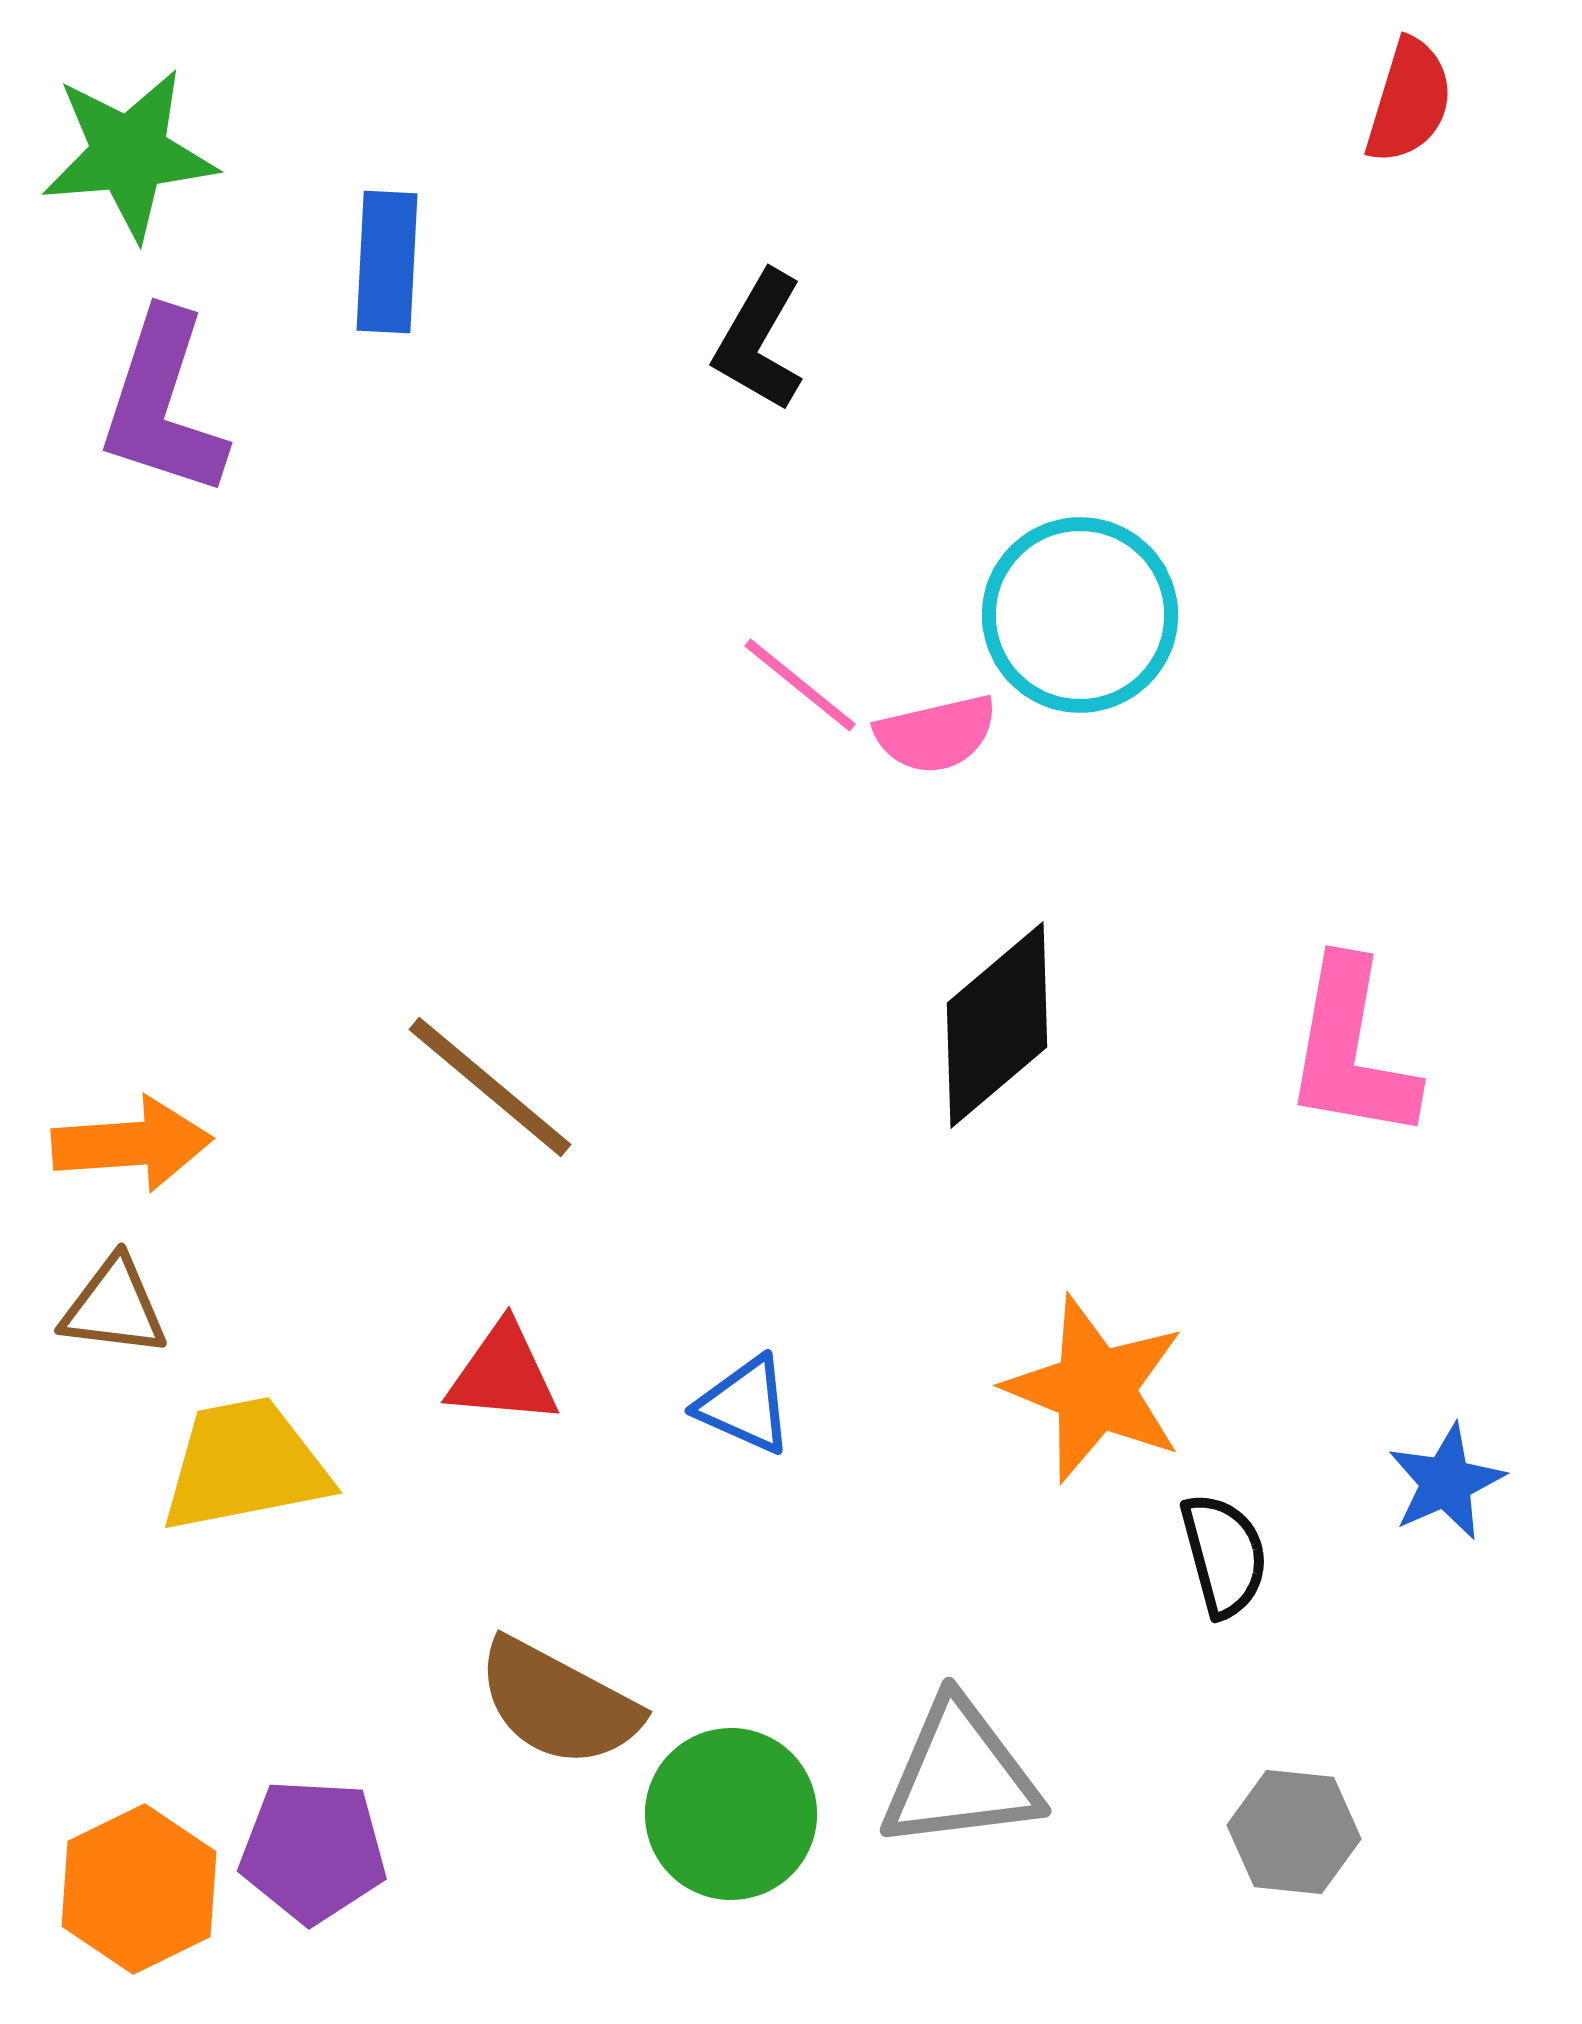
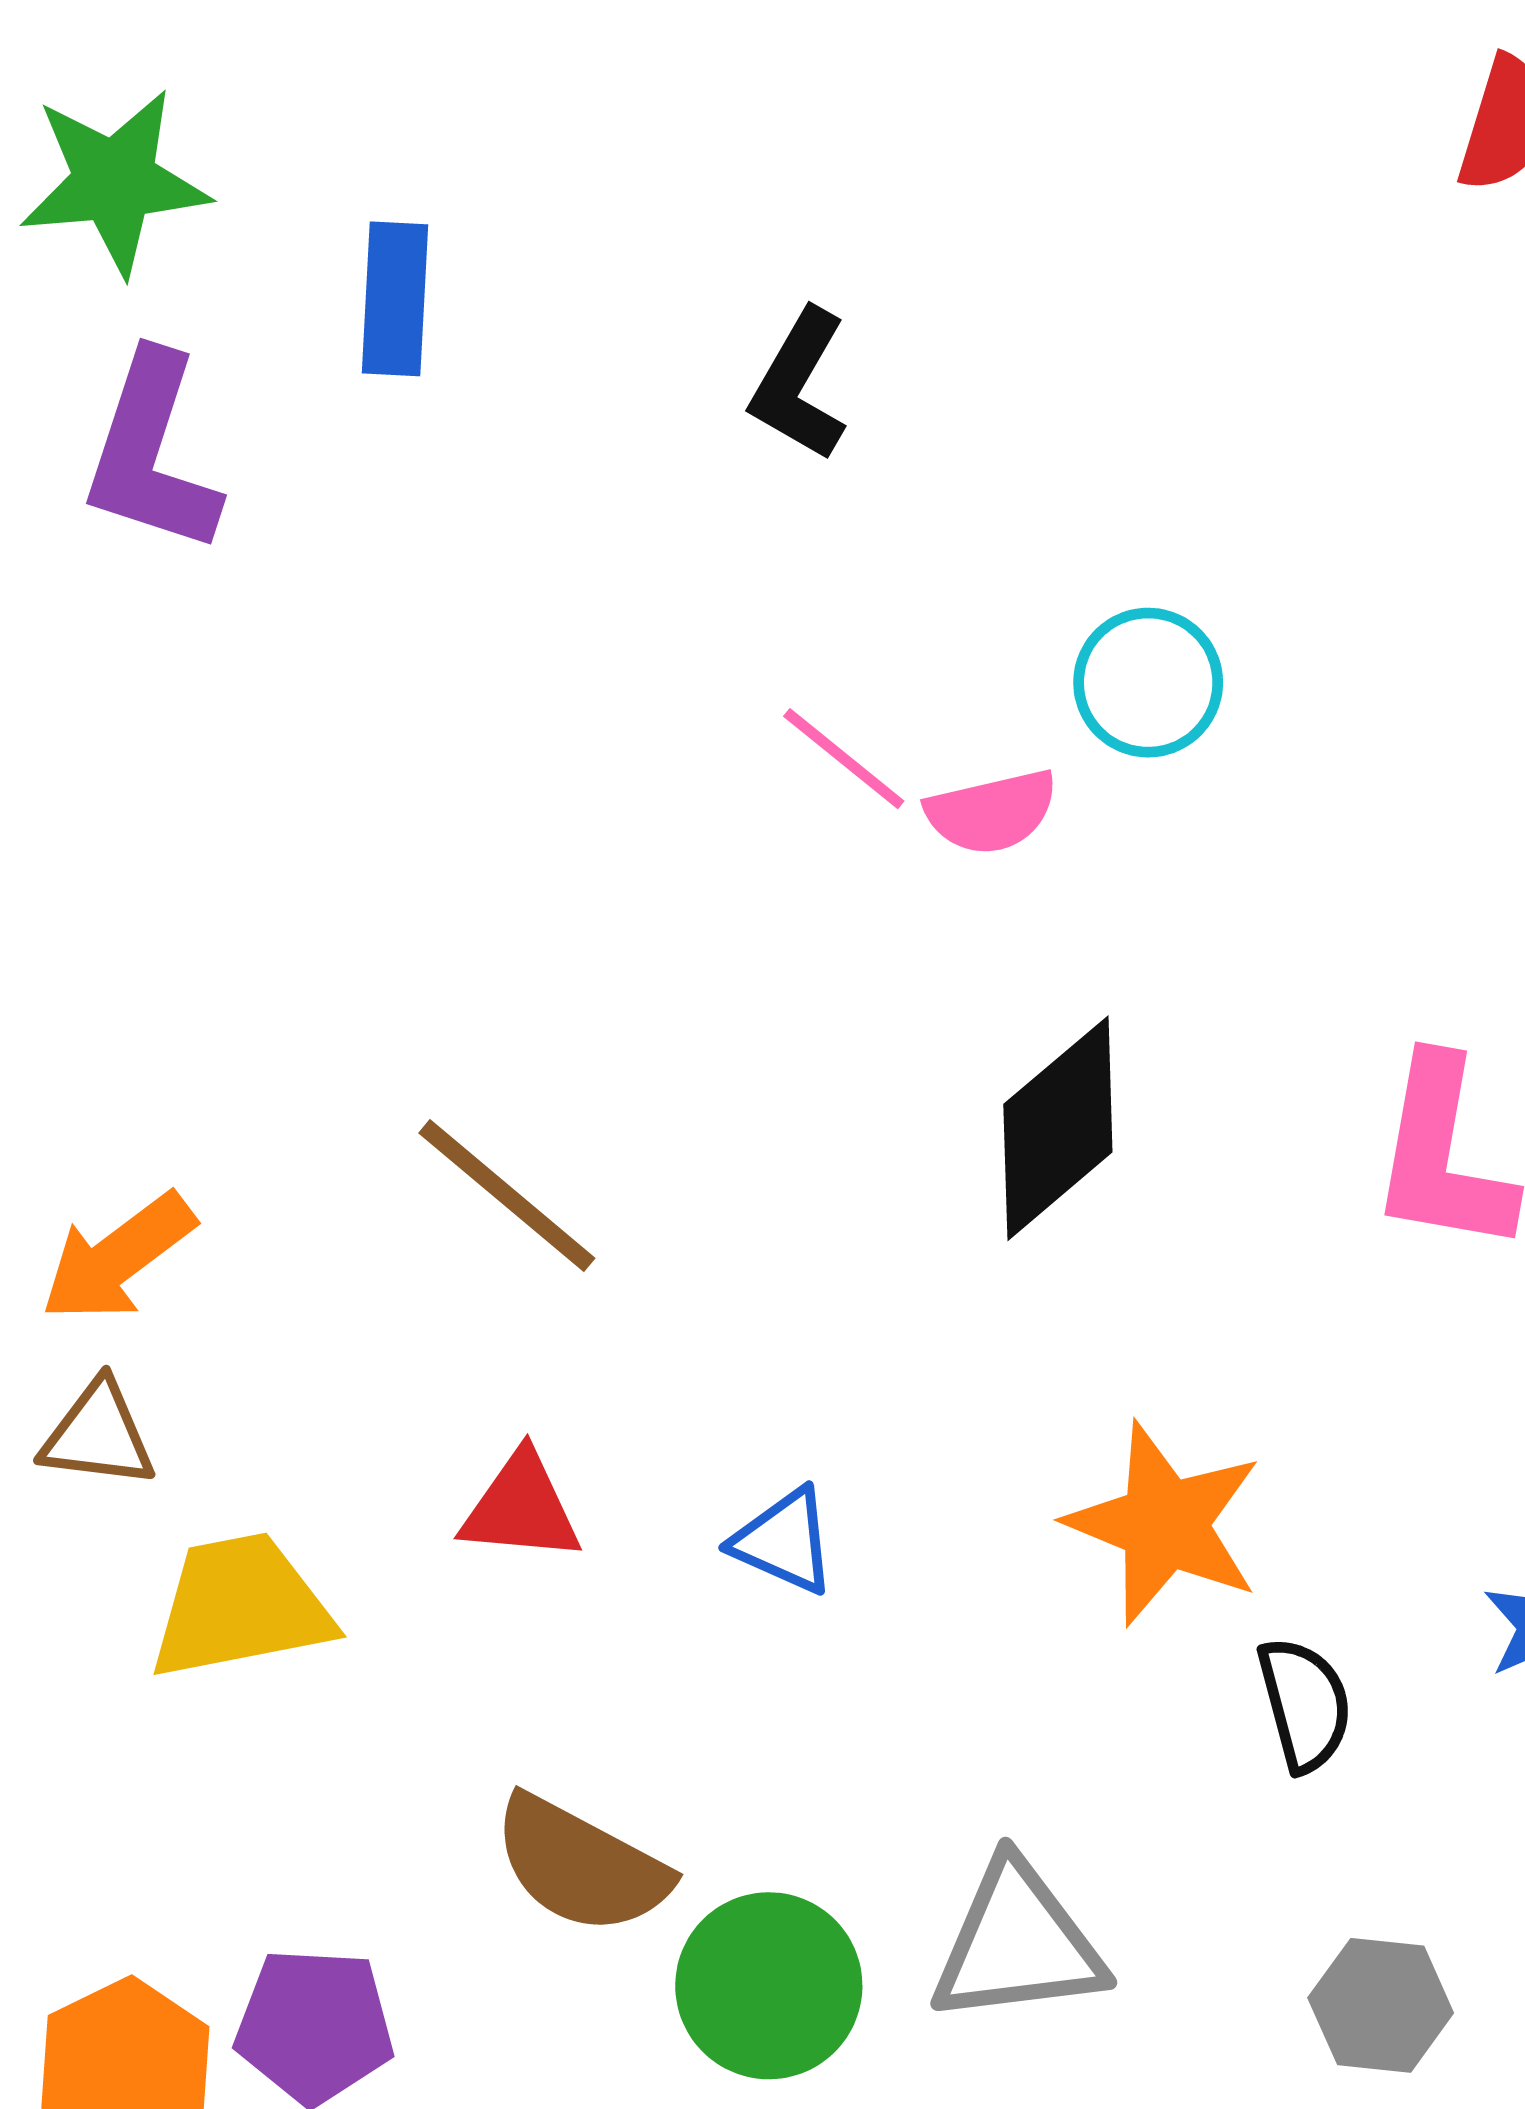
cyan circle: (1080, 615) -> (1148, 683), size x0.7
orange arrow: (132, 1144) -> (118, 1258), turned 147

